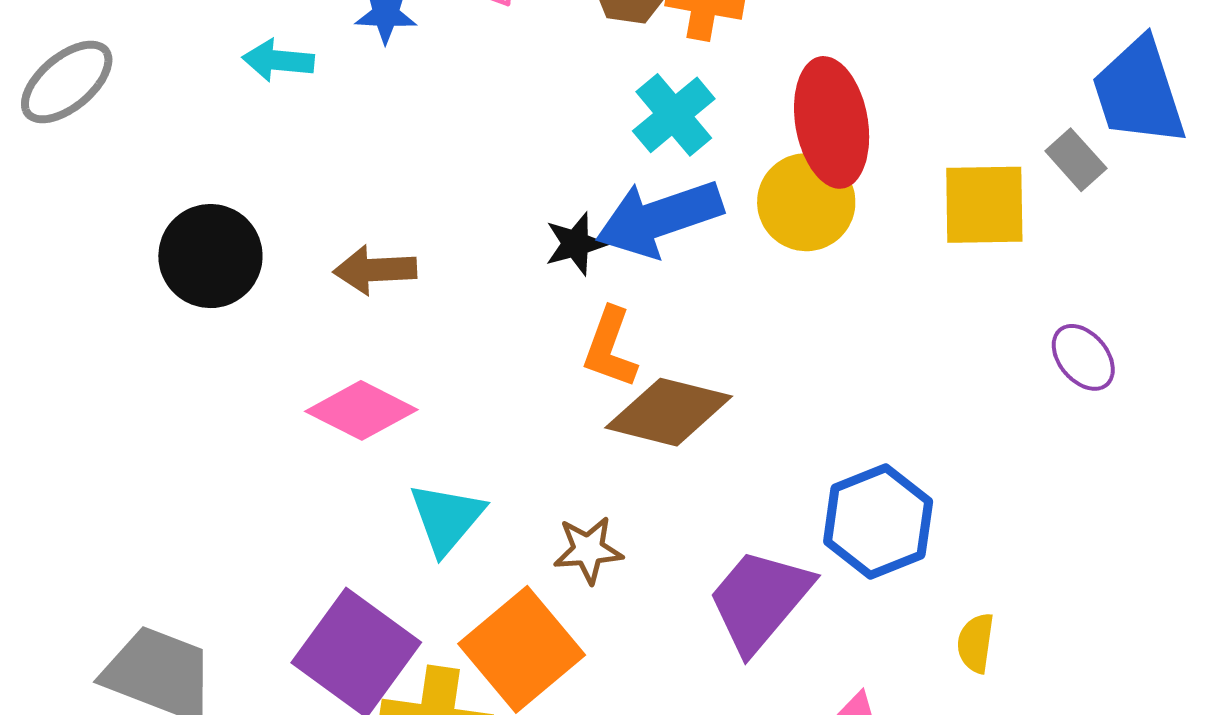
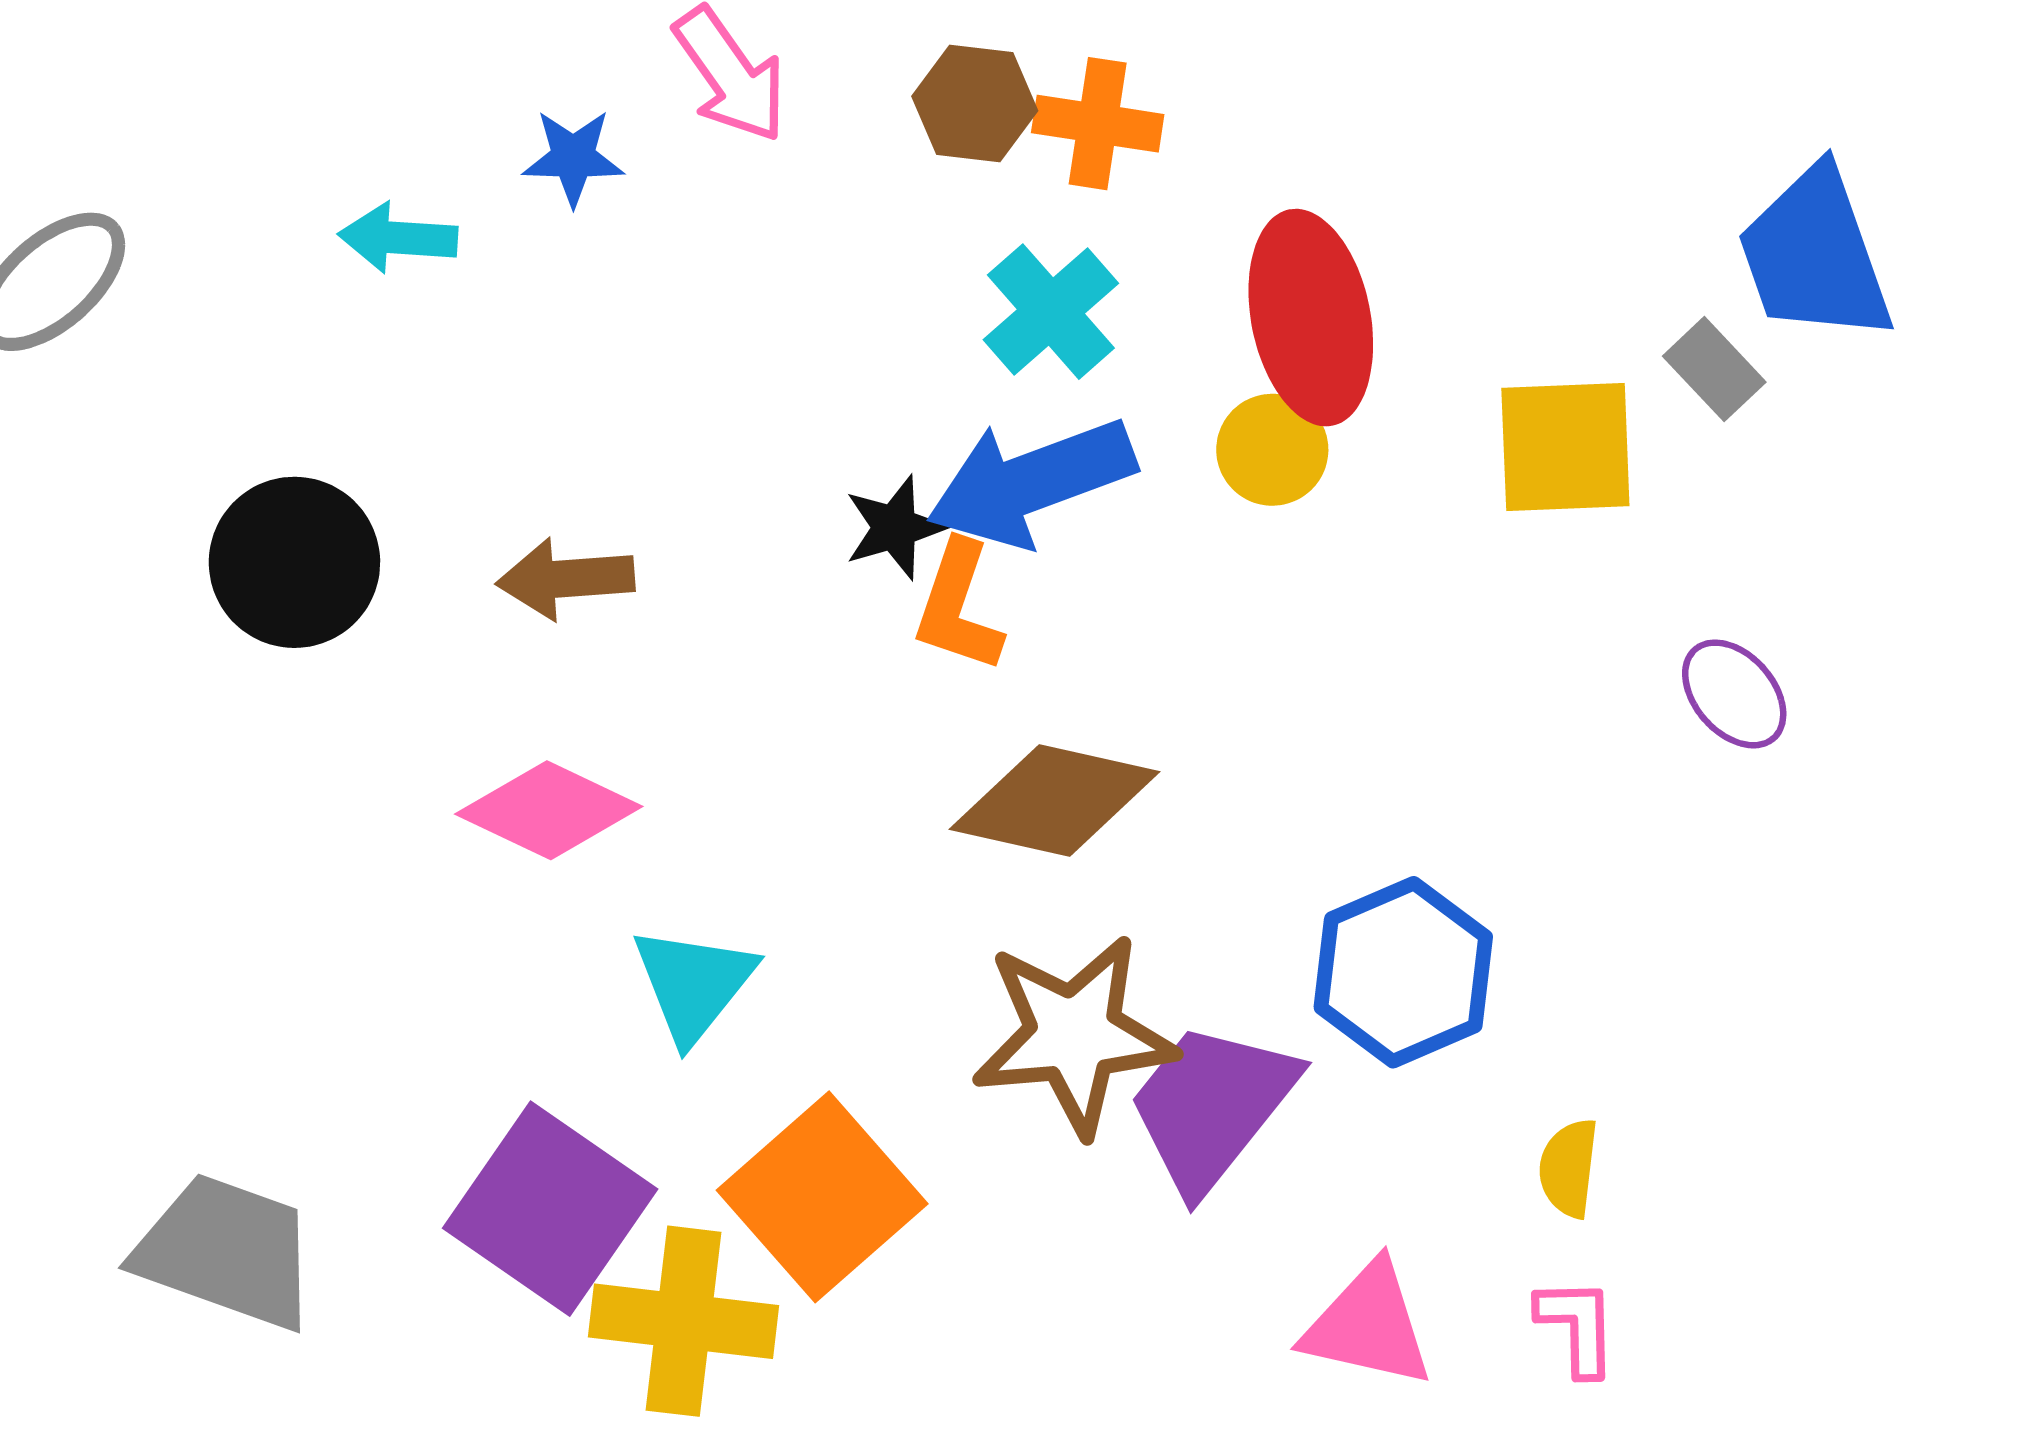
yellow circle: (806, 202) -> (1272, 450), size x0.7
orange L-shape: (610, 348) -> (958, 607), moved
brown star: (588, 550) -> (1074, 1035), moved, size x1.8

